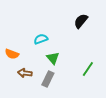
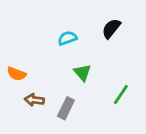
cyan semicircle: (41, 39) -> (67, 38), moved
green triangle: (53, 58) -> (82, 72), moved

